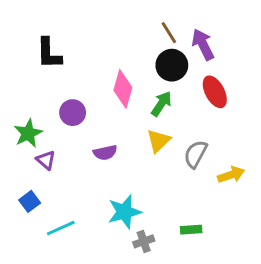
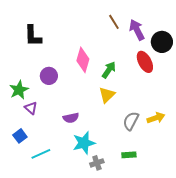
black circle: (172, 65) -> (162, 42), moved
purple semicircle: (105, 153) -> (71, 118), moved
gray semicircle: (196, 154) -> (131, 121), moved

